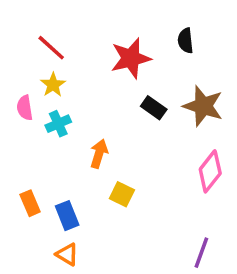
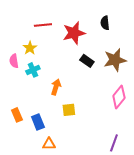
red line: (51, 48) -> (43, 25), moved, turned -48
brown star: (203, 106) -> (115, 60), turned -30
yellow square: (122, 194) -> (69, 110), turned -32
orange triangle: (67, 254) -> (49, 144), moved, turned -32

